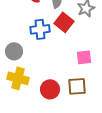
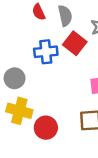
red circle: (50, 89) -> (46, 128), moved

